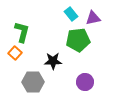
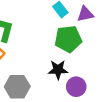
black star: (53, 61) -> (58, 70), moved

